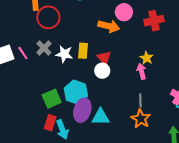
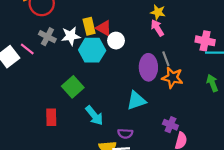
red triangle: (104, 58) -> (104, 28), moved
cyan hexagon: (76, 92) -> (92, 50), moved
purple ellipse: (82, 110) -> (148, 67), moved
cyan triangle: (101, 117) -> (136, 101), moved
red rectangle: (50, 123) -> (51, 117), moved

